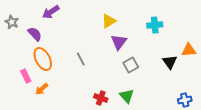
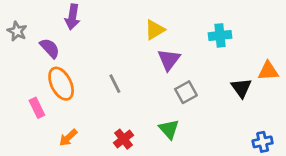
purple arrow: (51, 12) -> (72, 17), turned -48
orange arrow: (42, 89) -> (68, 138), moved
green triangle: (127, 96) -> (169, 129), moved
red cross: (101, 98) -> (123, 139), moved, turned 32

